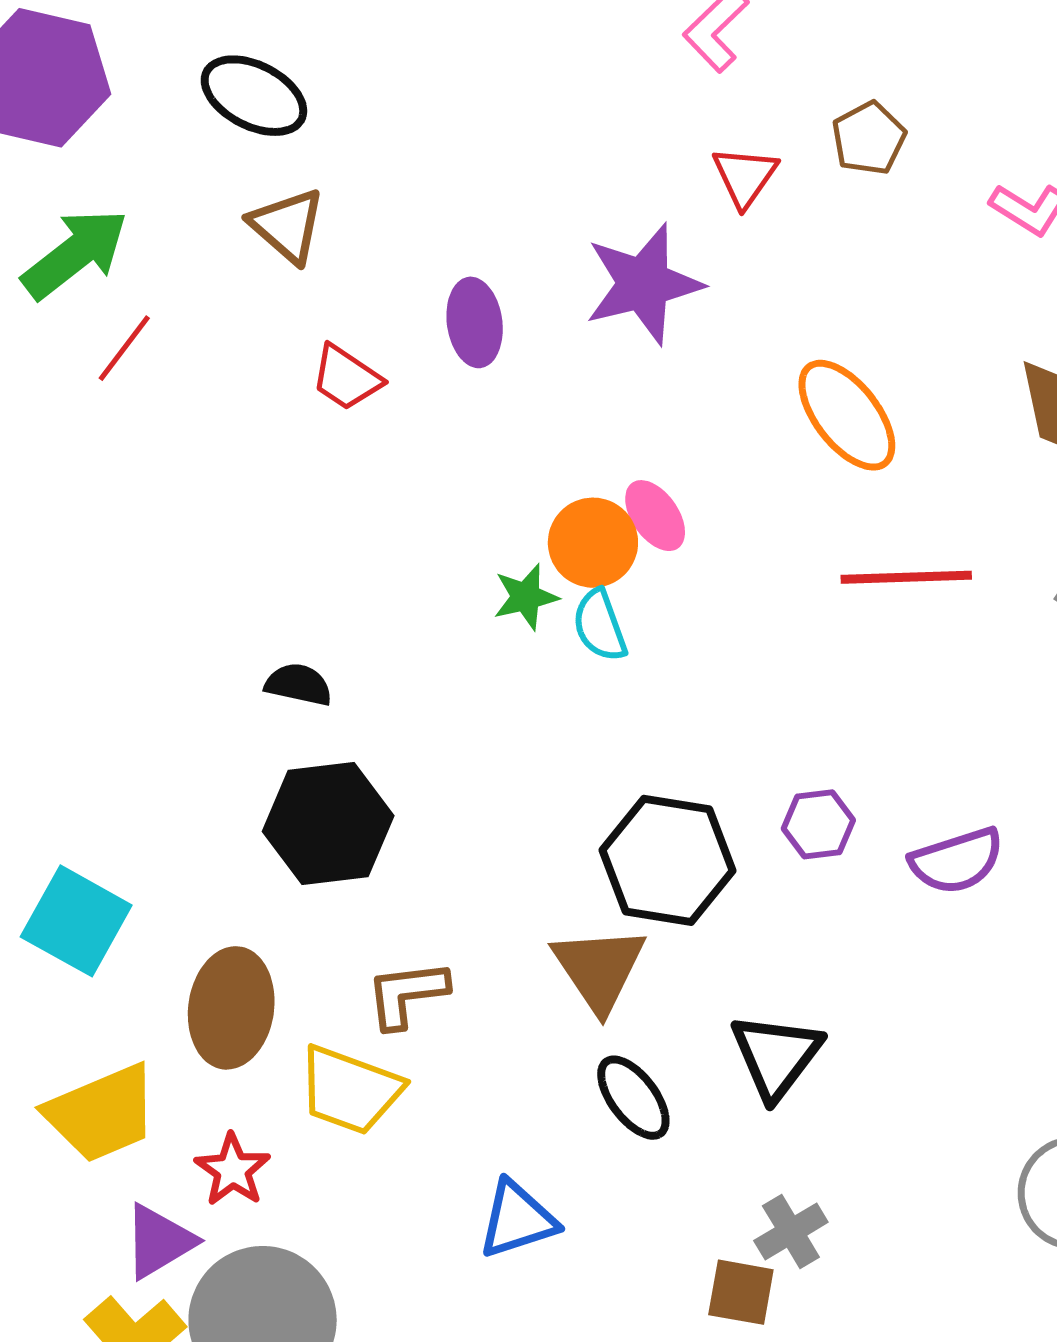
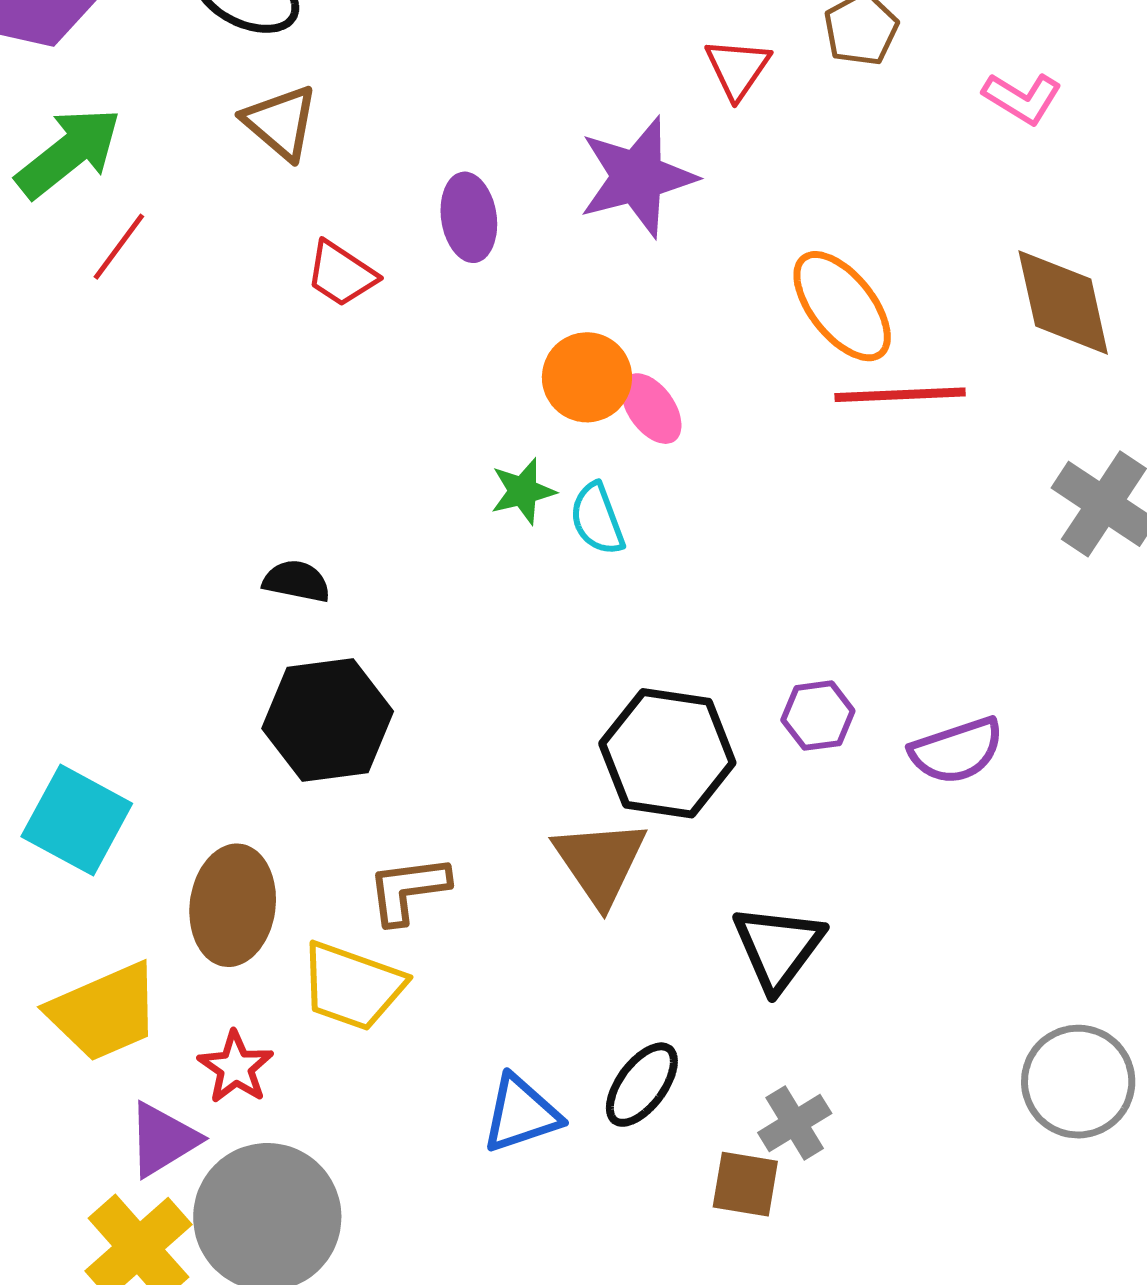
orange circle: (593, 543) -> (587, 377), moved
red line: (906, 577) -> (900, 395), moved
black ellipse: (633, 1098) -> (642, 1085), moved, turned 74

